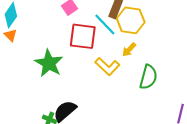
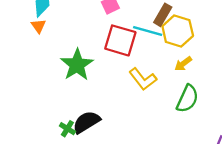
cyan line: (105, 24) -> (148, 31), turned -40
yellow arrow: (129, 50) -> (183, 64), moved

